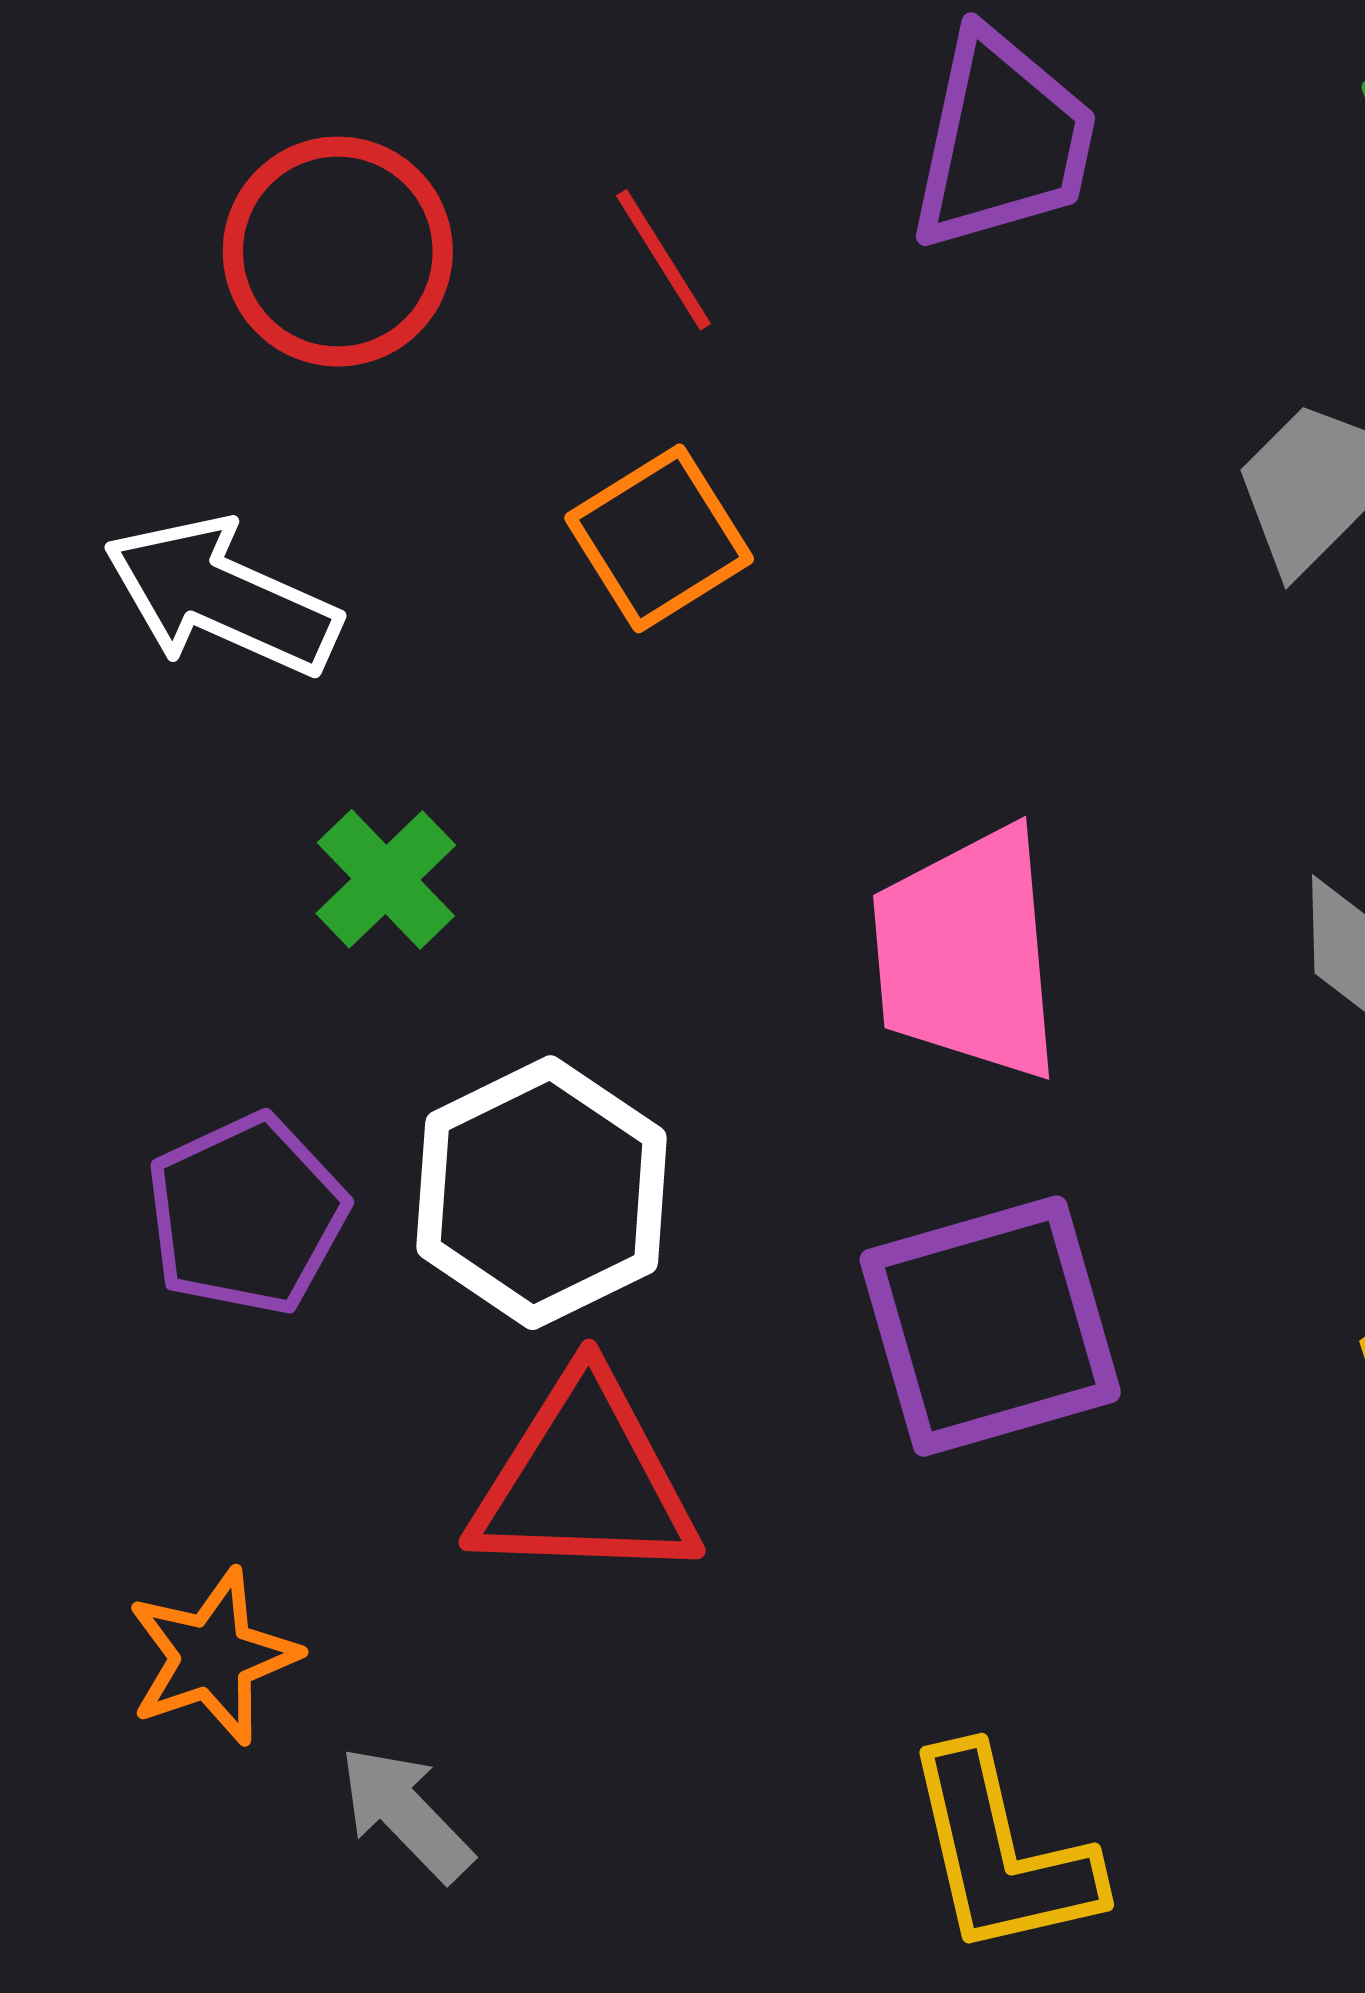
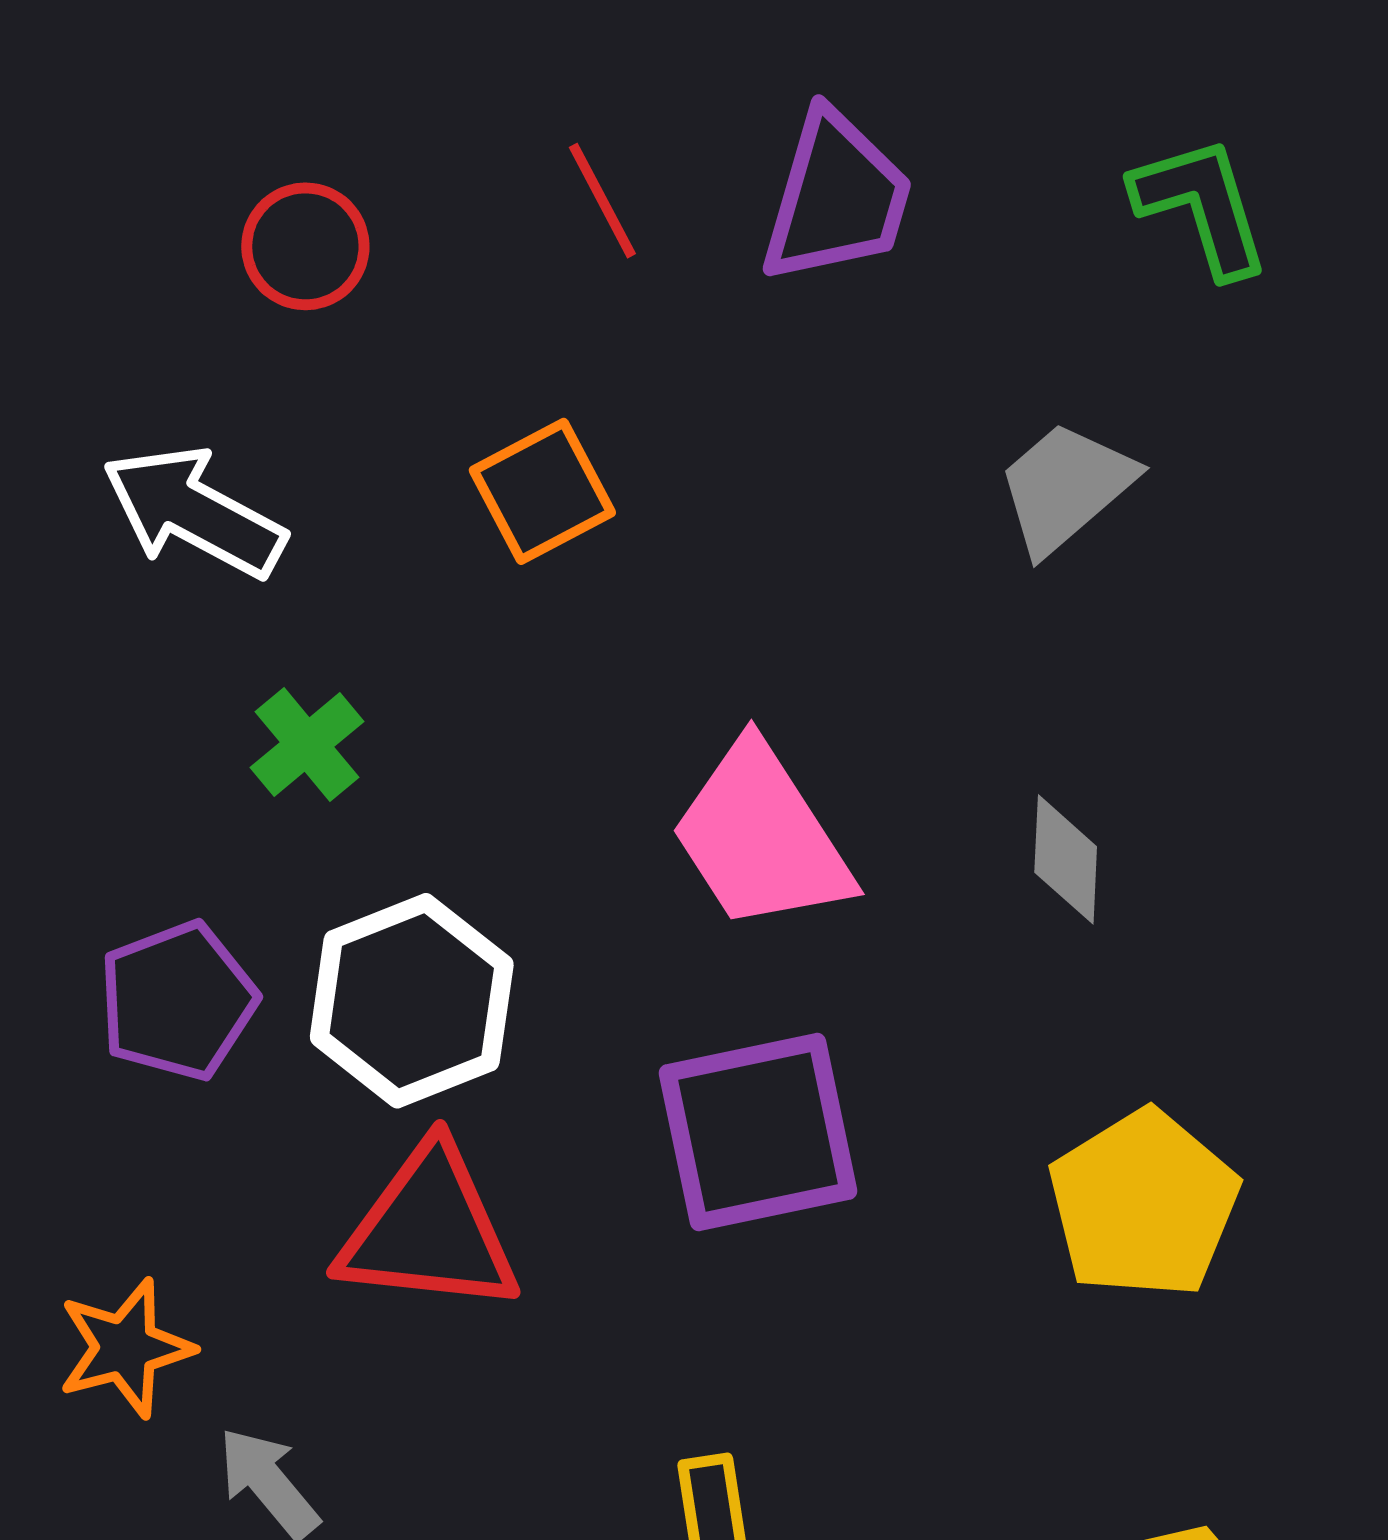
red circle: (338, 252) -> (305, 246), size x0.7
red line: (663, 260) -> (602, 201), moved
pink trapezoid: (967, 954) -> (761, 837), turned -32

